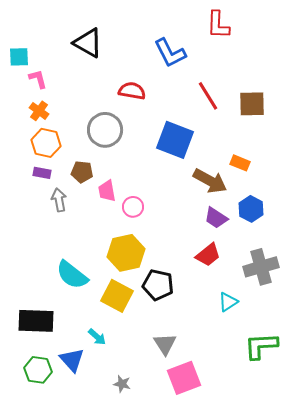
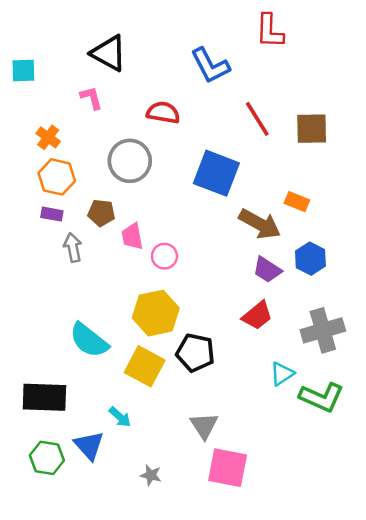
pink L-shape: (38, 79) -> (91, 98), moved
green L-shape: (261, 346) -> (322, 397), moved, turned -153
pink square: (184, 378) -> (228, 468), turned 32

